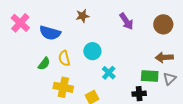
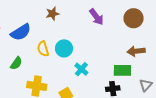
blue semicircle: (50, 33) -> (21, 32), turned -45
yellow semicircle: (64, 58) -> (43, 49), moved
gray triangle: (170, 79) -> (146, 85), moved

